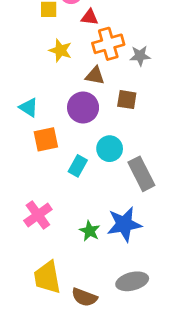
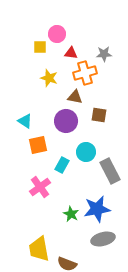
gray star: (140, 56) -> (104, 54), moved
pink cross: (38, 215) -> (40, 187), moved
gray ellipse: (132, 281) -> (103, 239), moved

